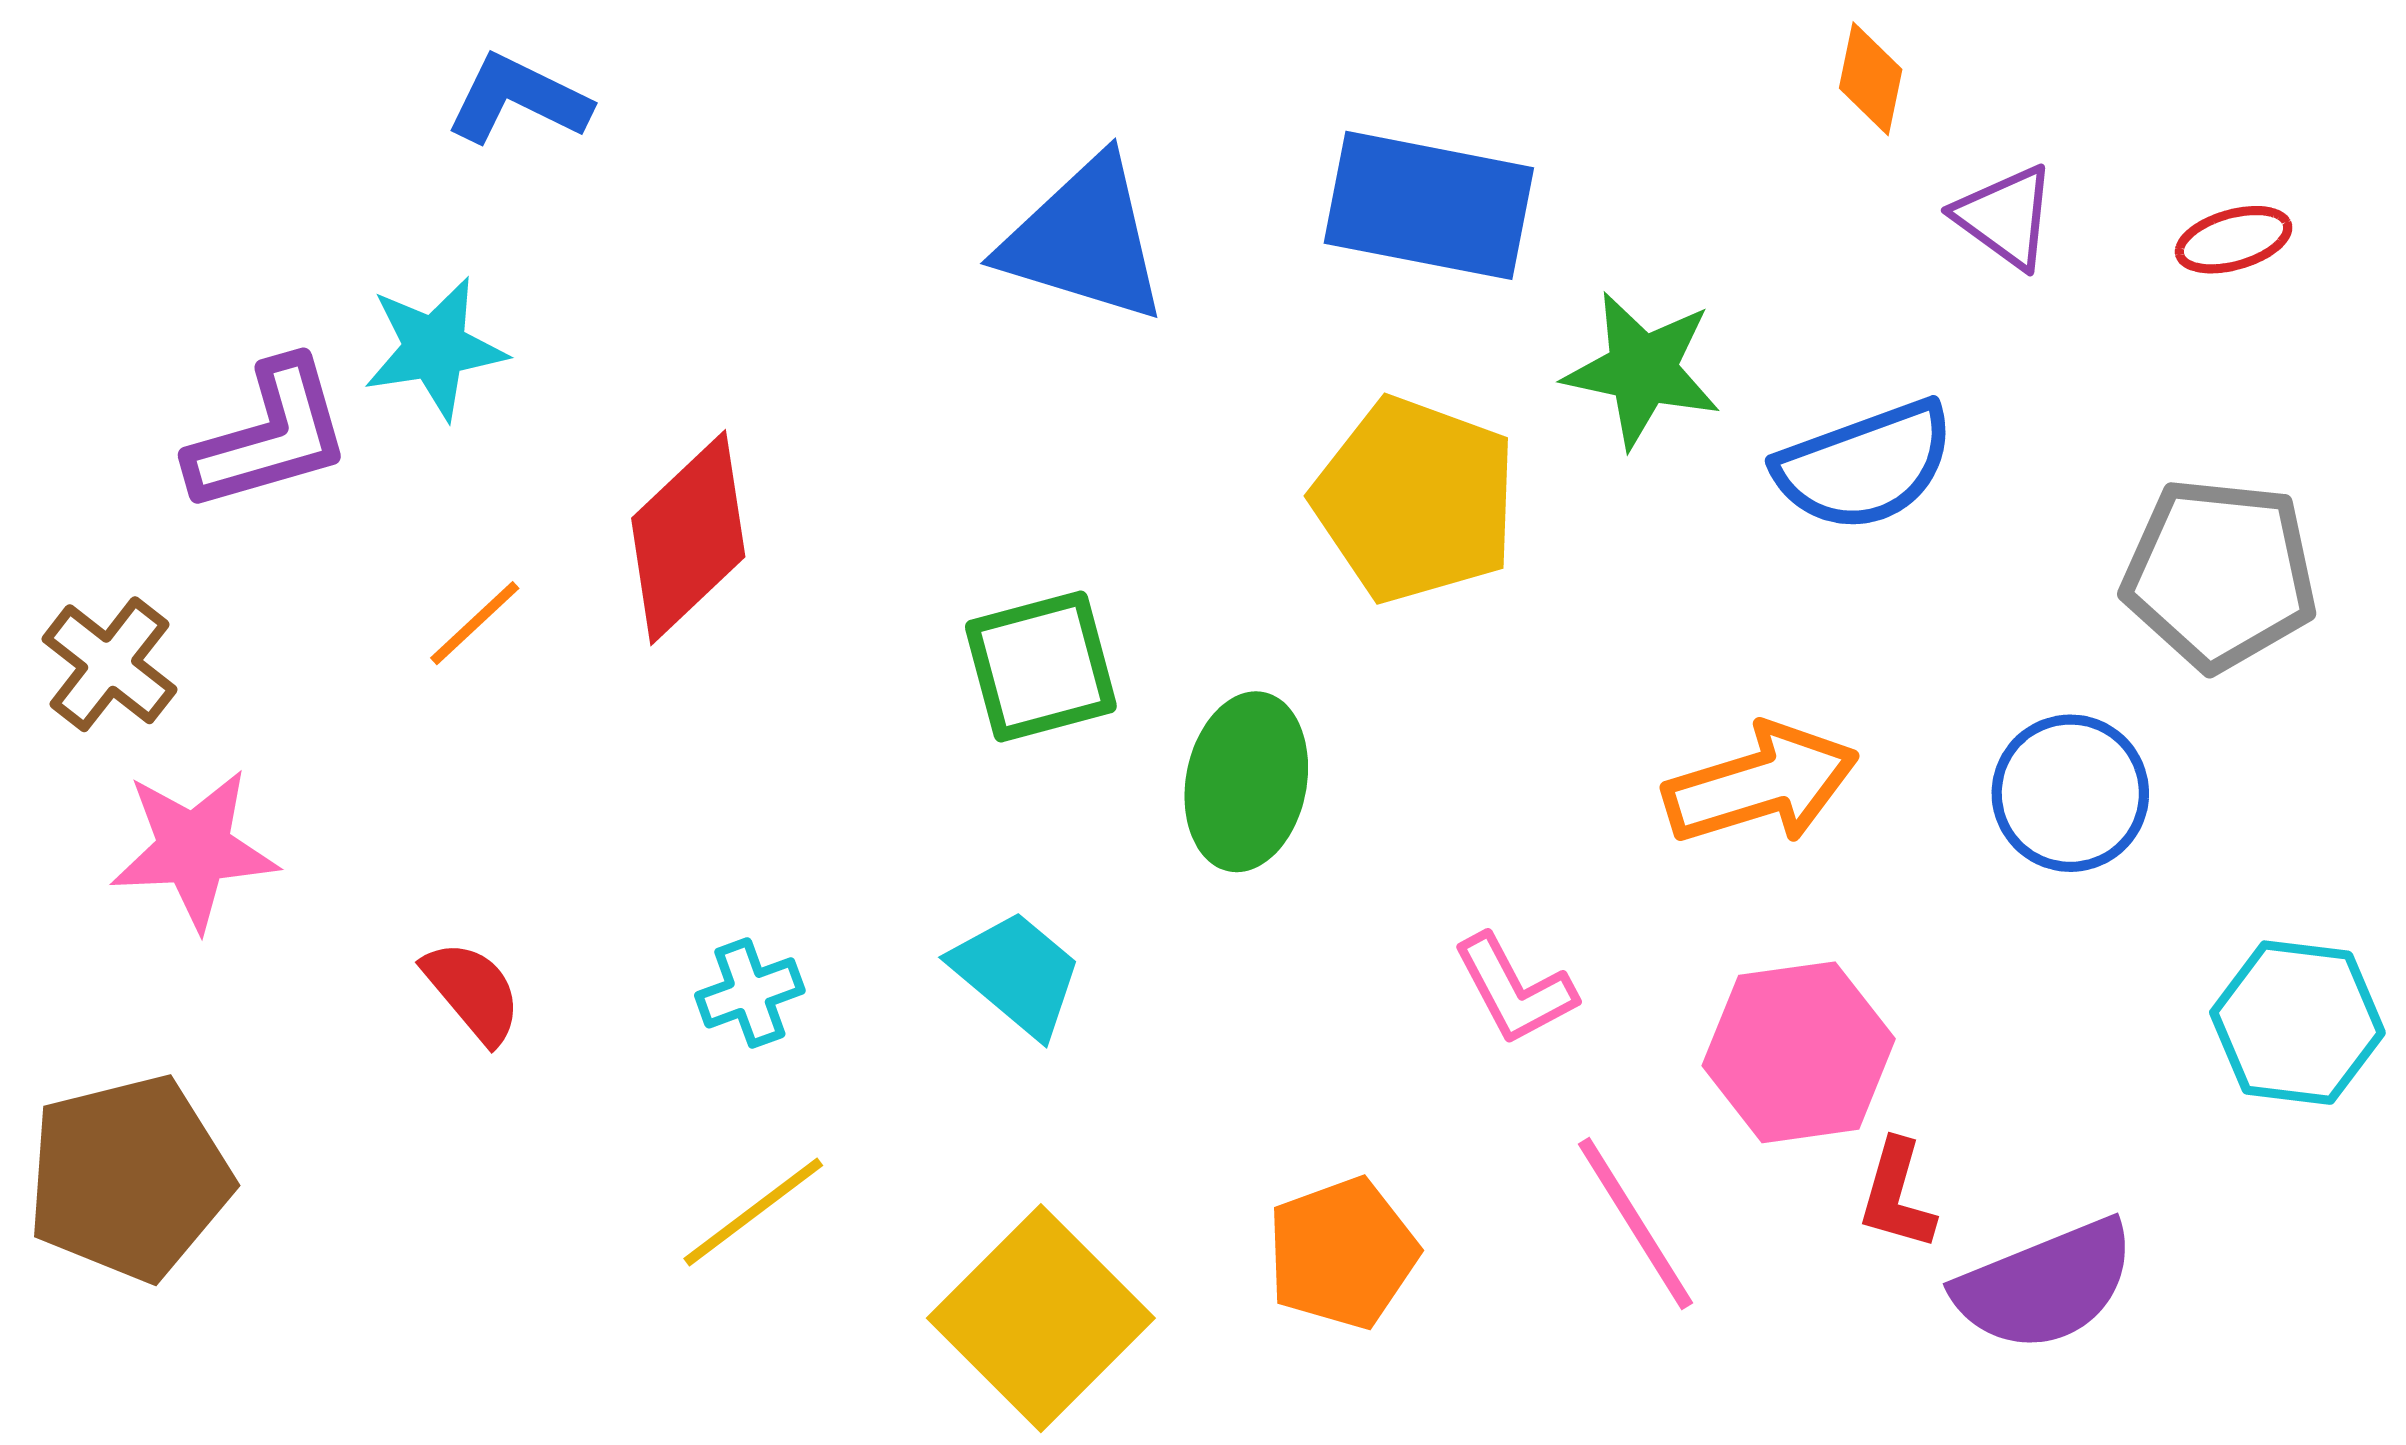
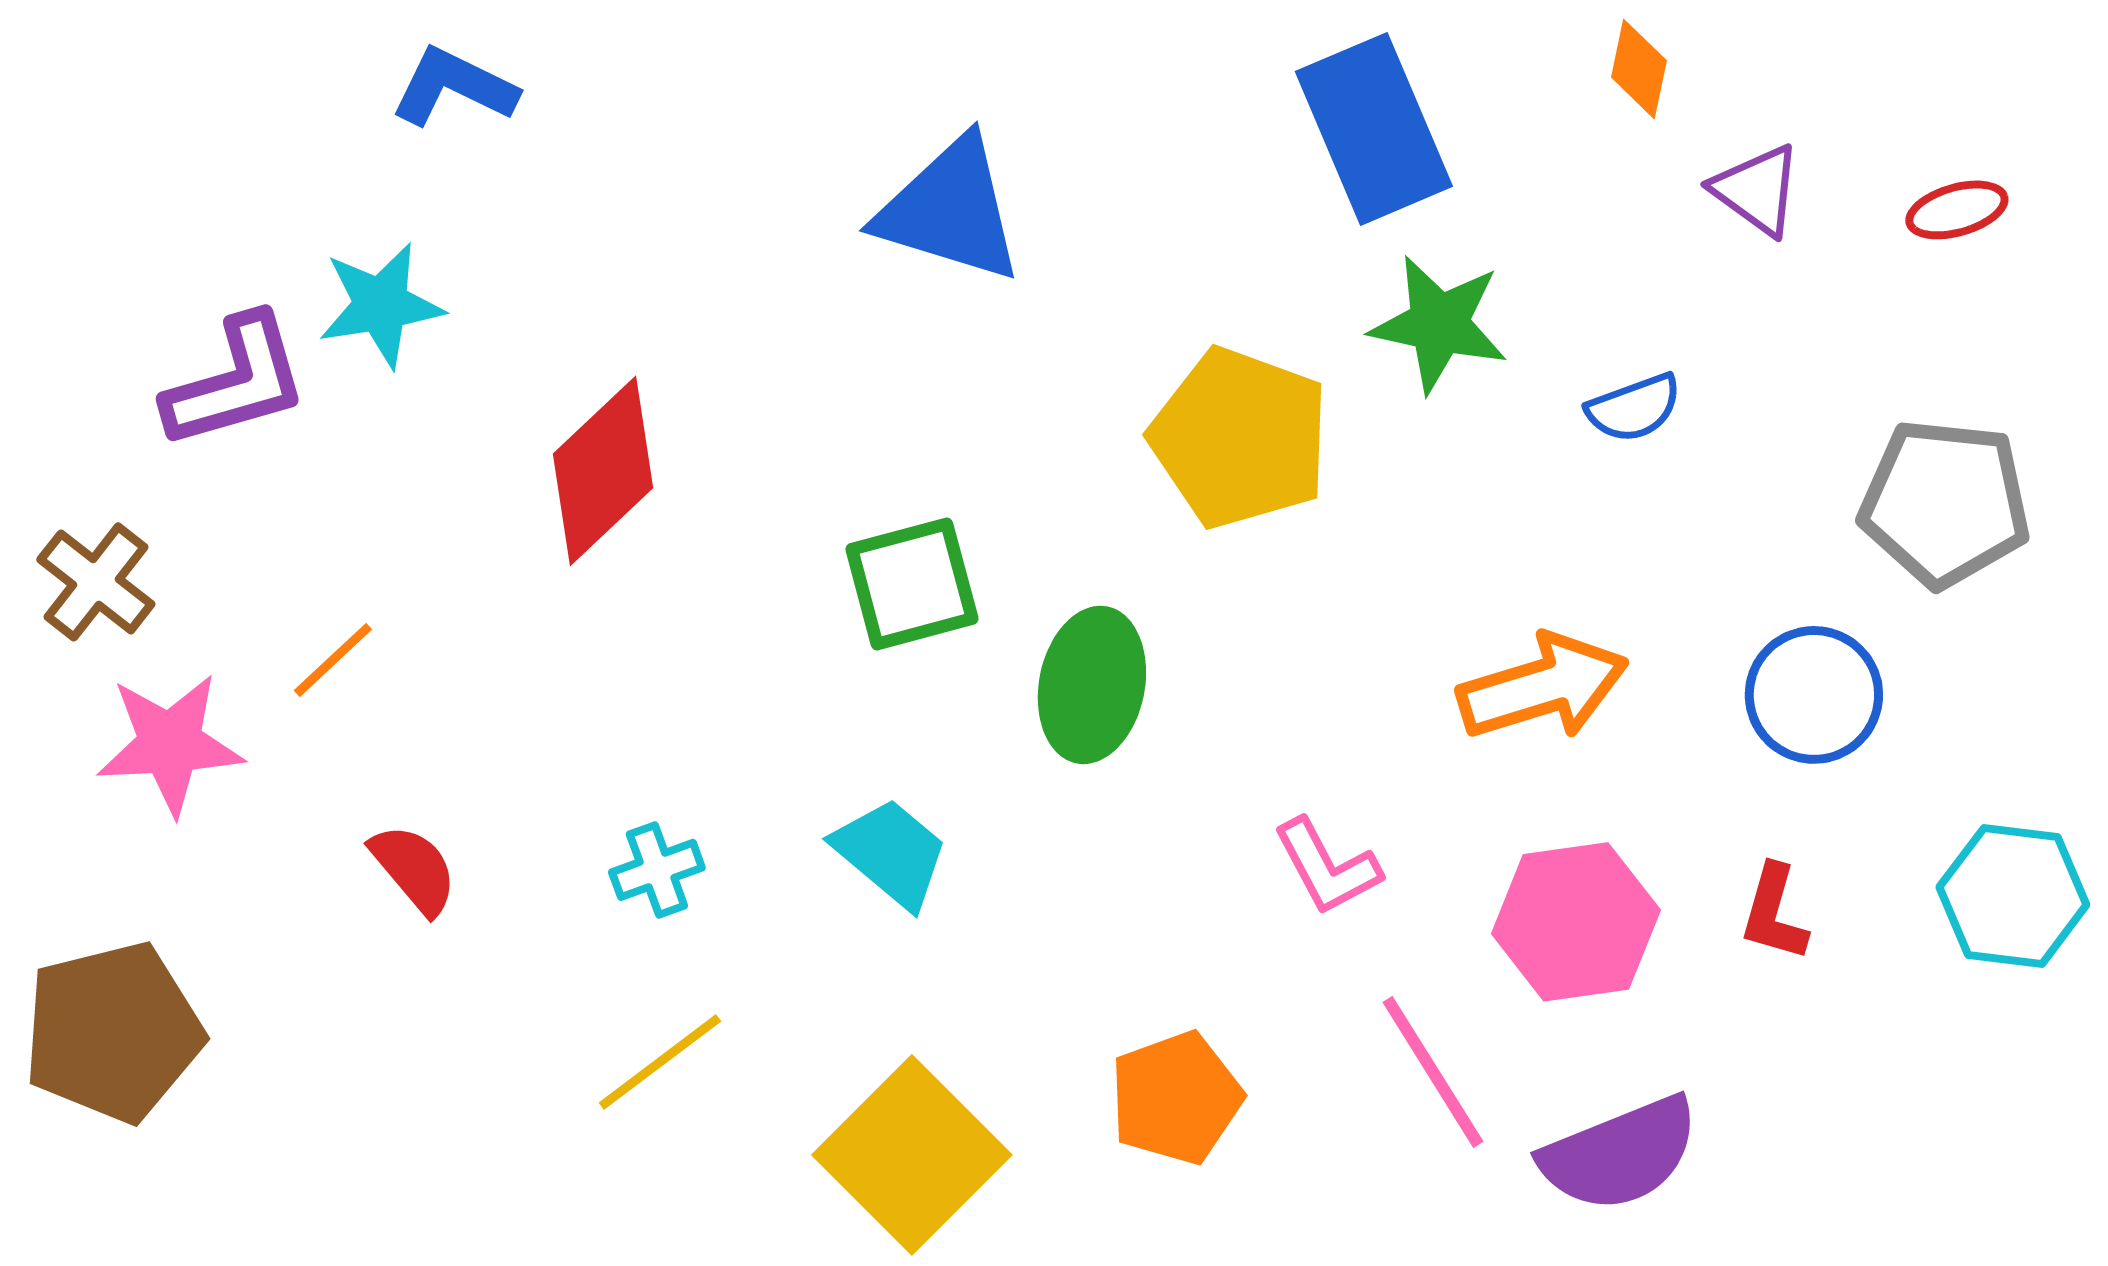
blue rectangle: (1429, 205) -> (1374, 129), moved, turned 56
blue semicircle: (1865, 466) -> (1634, 408), size x0.6
orange line: (475, 623) -> (333, 660), moved
red L-shape: (1897, 1195) -> (1774, 913), moved
purple semicircle: (2045, 1285) -> (1620, 1154), moved

